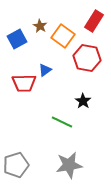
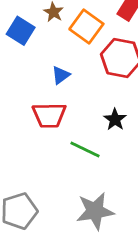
blue square: (17, 39) -> (21, 31), turned -30
red trapezoid: (24, 83) -> (49, 115), moved

